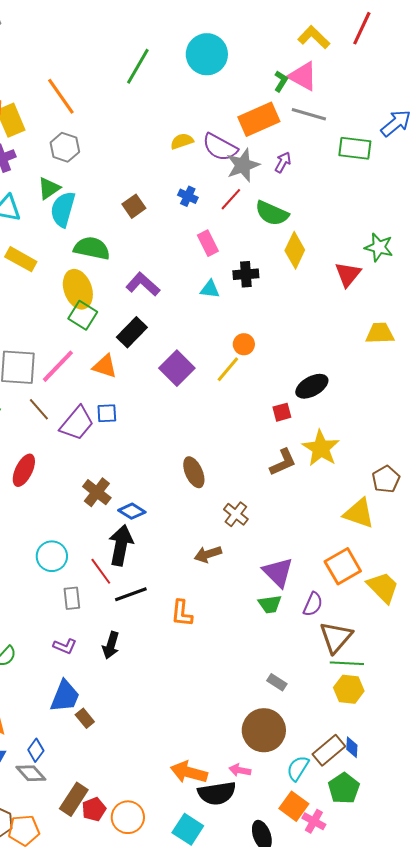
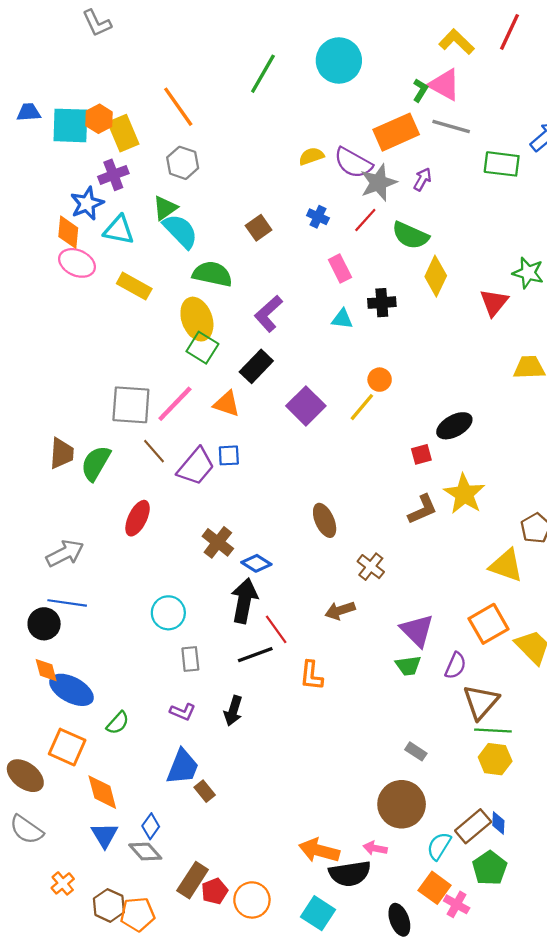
cyan semicircle: (63, 209) -> (180, 231), turned 120
purple L-shape: (143, 284) -> (268, 314), turned -84
red line: (101, 571) -> (276, 629), moved

